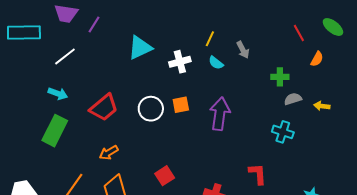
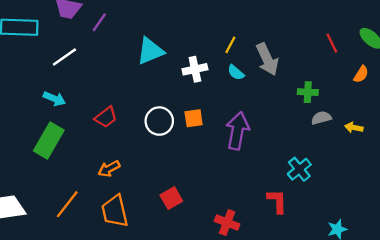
gray arrow: (243, 50) -> (267, 59), size x1.6
orange semicircle: (317, 59) -> (361, 74), moved
red trapezoid: (104, 108) -> (106, 117), size x0.7
cyan cross: (283, 132) -> (299, 169), moved, turned 30

